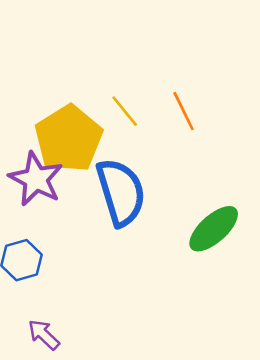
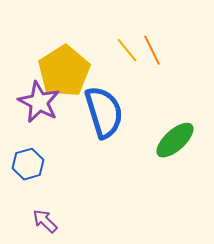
yellow line: (125, 111) -> (127, 50), moved

